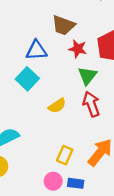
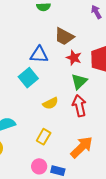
yellow rectangle: (65, 155) -> (44, 137), moved

